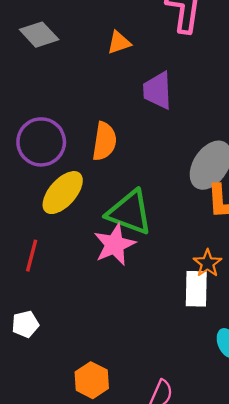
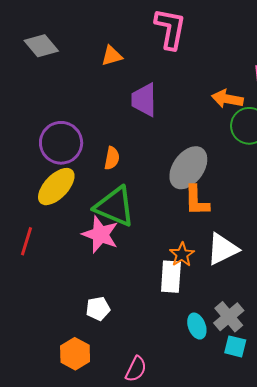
orange semicircle: (104, 141) -> (112, 158), moved, size x0.7
purple circle: (41, 142) -> (61, 143), moved
pink star: (115, 245) -> (100, 234), turned -30
white pentagon: (25, 324) -> (98, 309), moved

